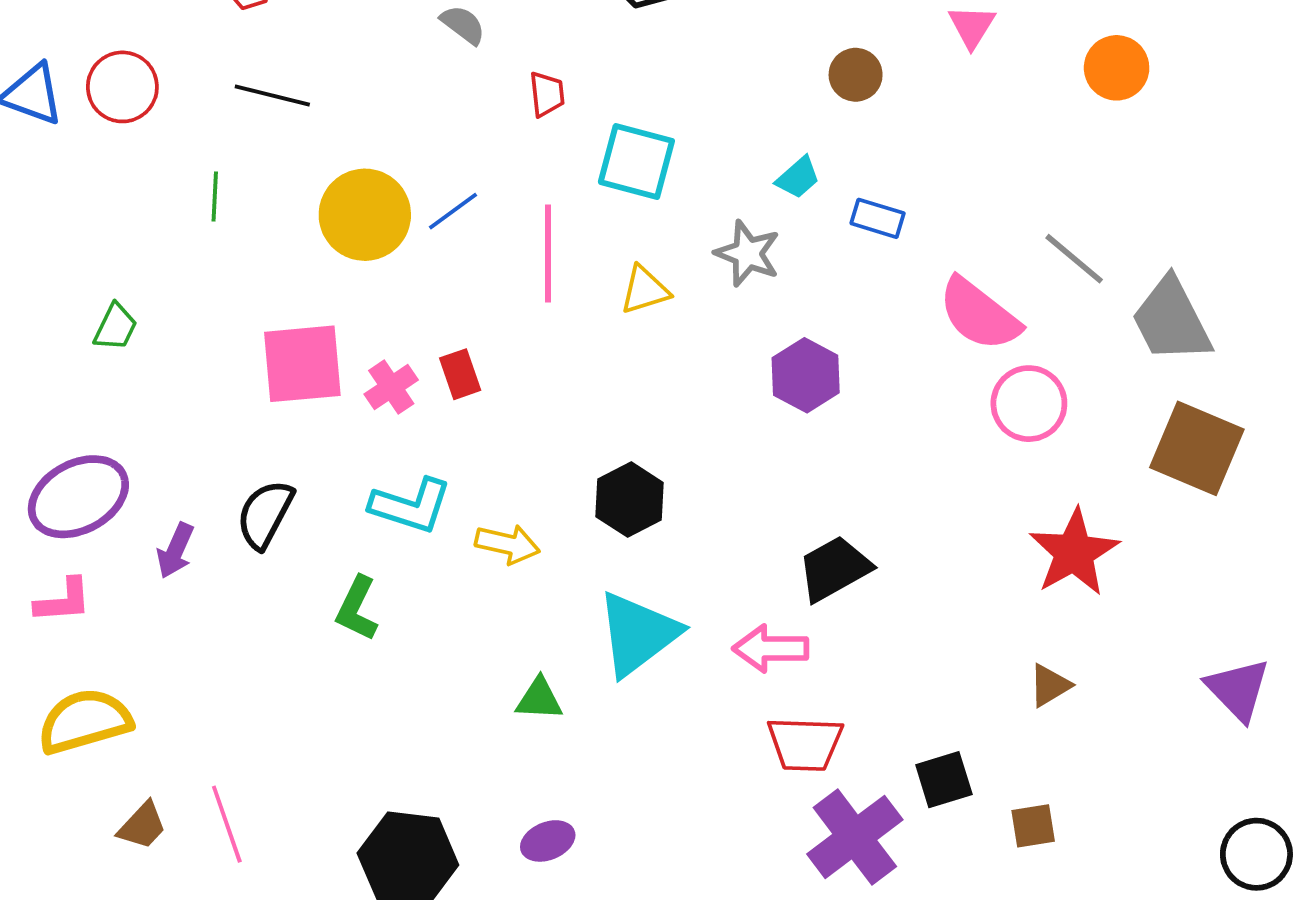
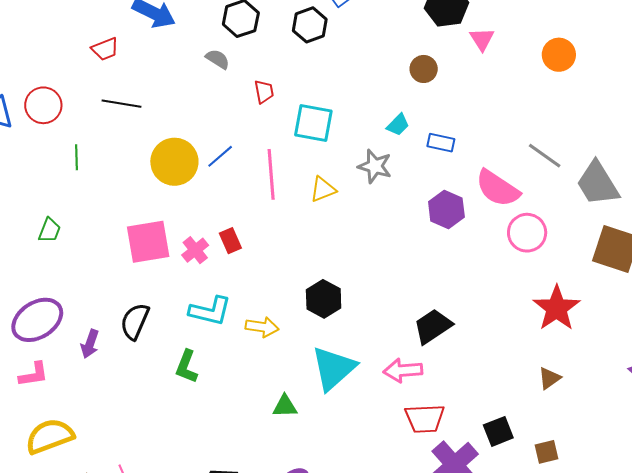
green line: (215, 196) -> (77, 157), moved
purple hexagon: (806, 375) -> (446, 209), moved

